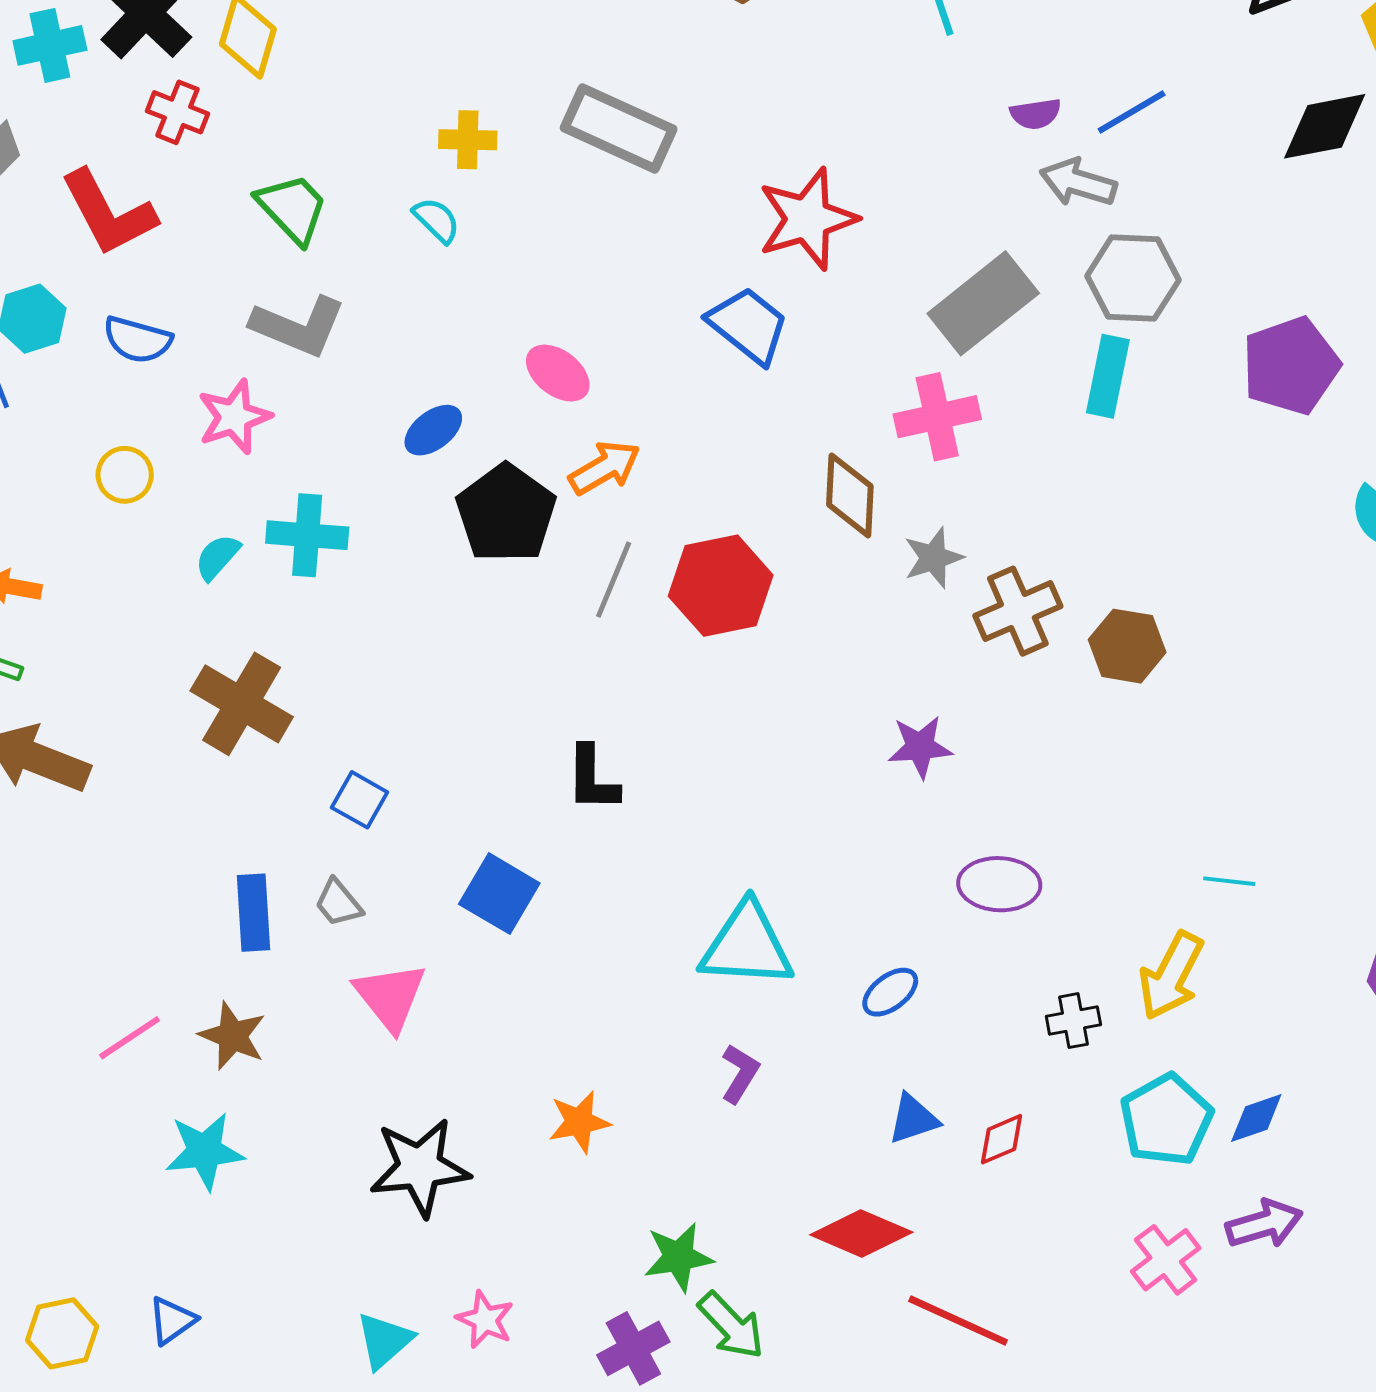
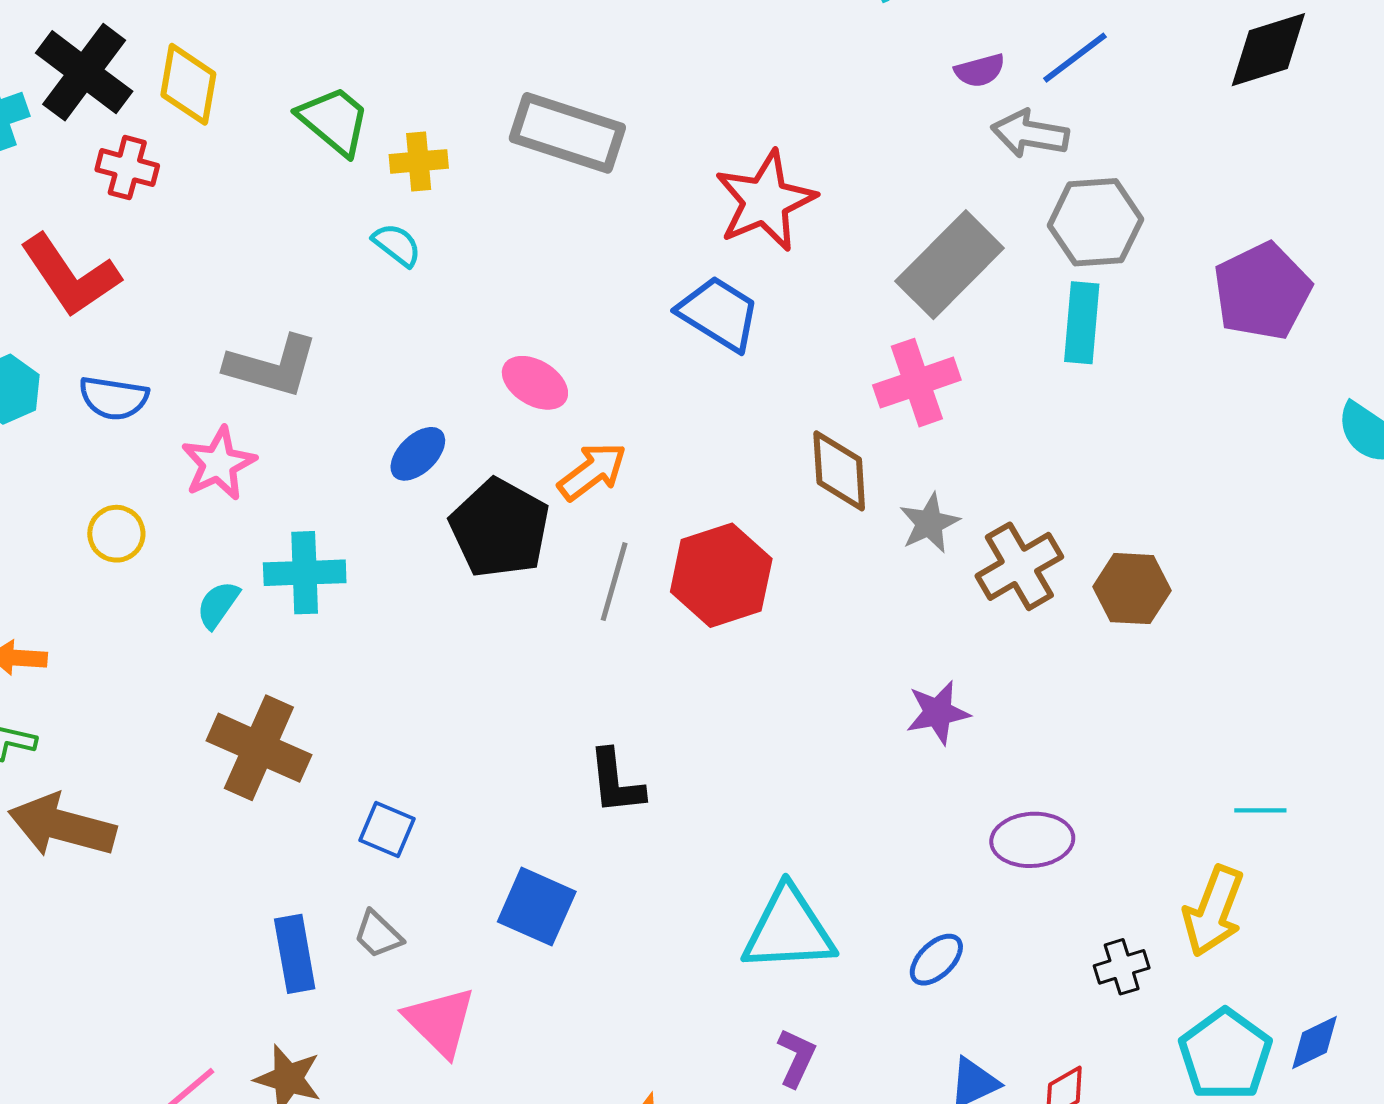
green trapezoid: (292, 208) -> (334, 121), moved

